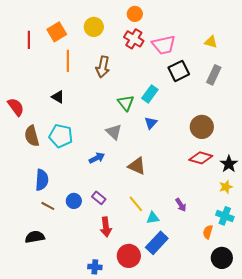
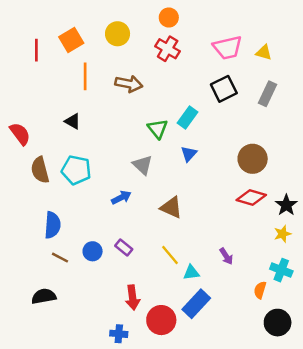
pink trapezoid: (164, 45) -> (228, 48), moved
brown arrow: (103, 67) -> (129, 84), turned -90
red arrow: (106, 227) -> (133, 298), moved

